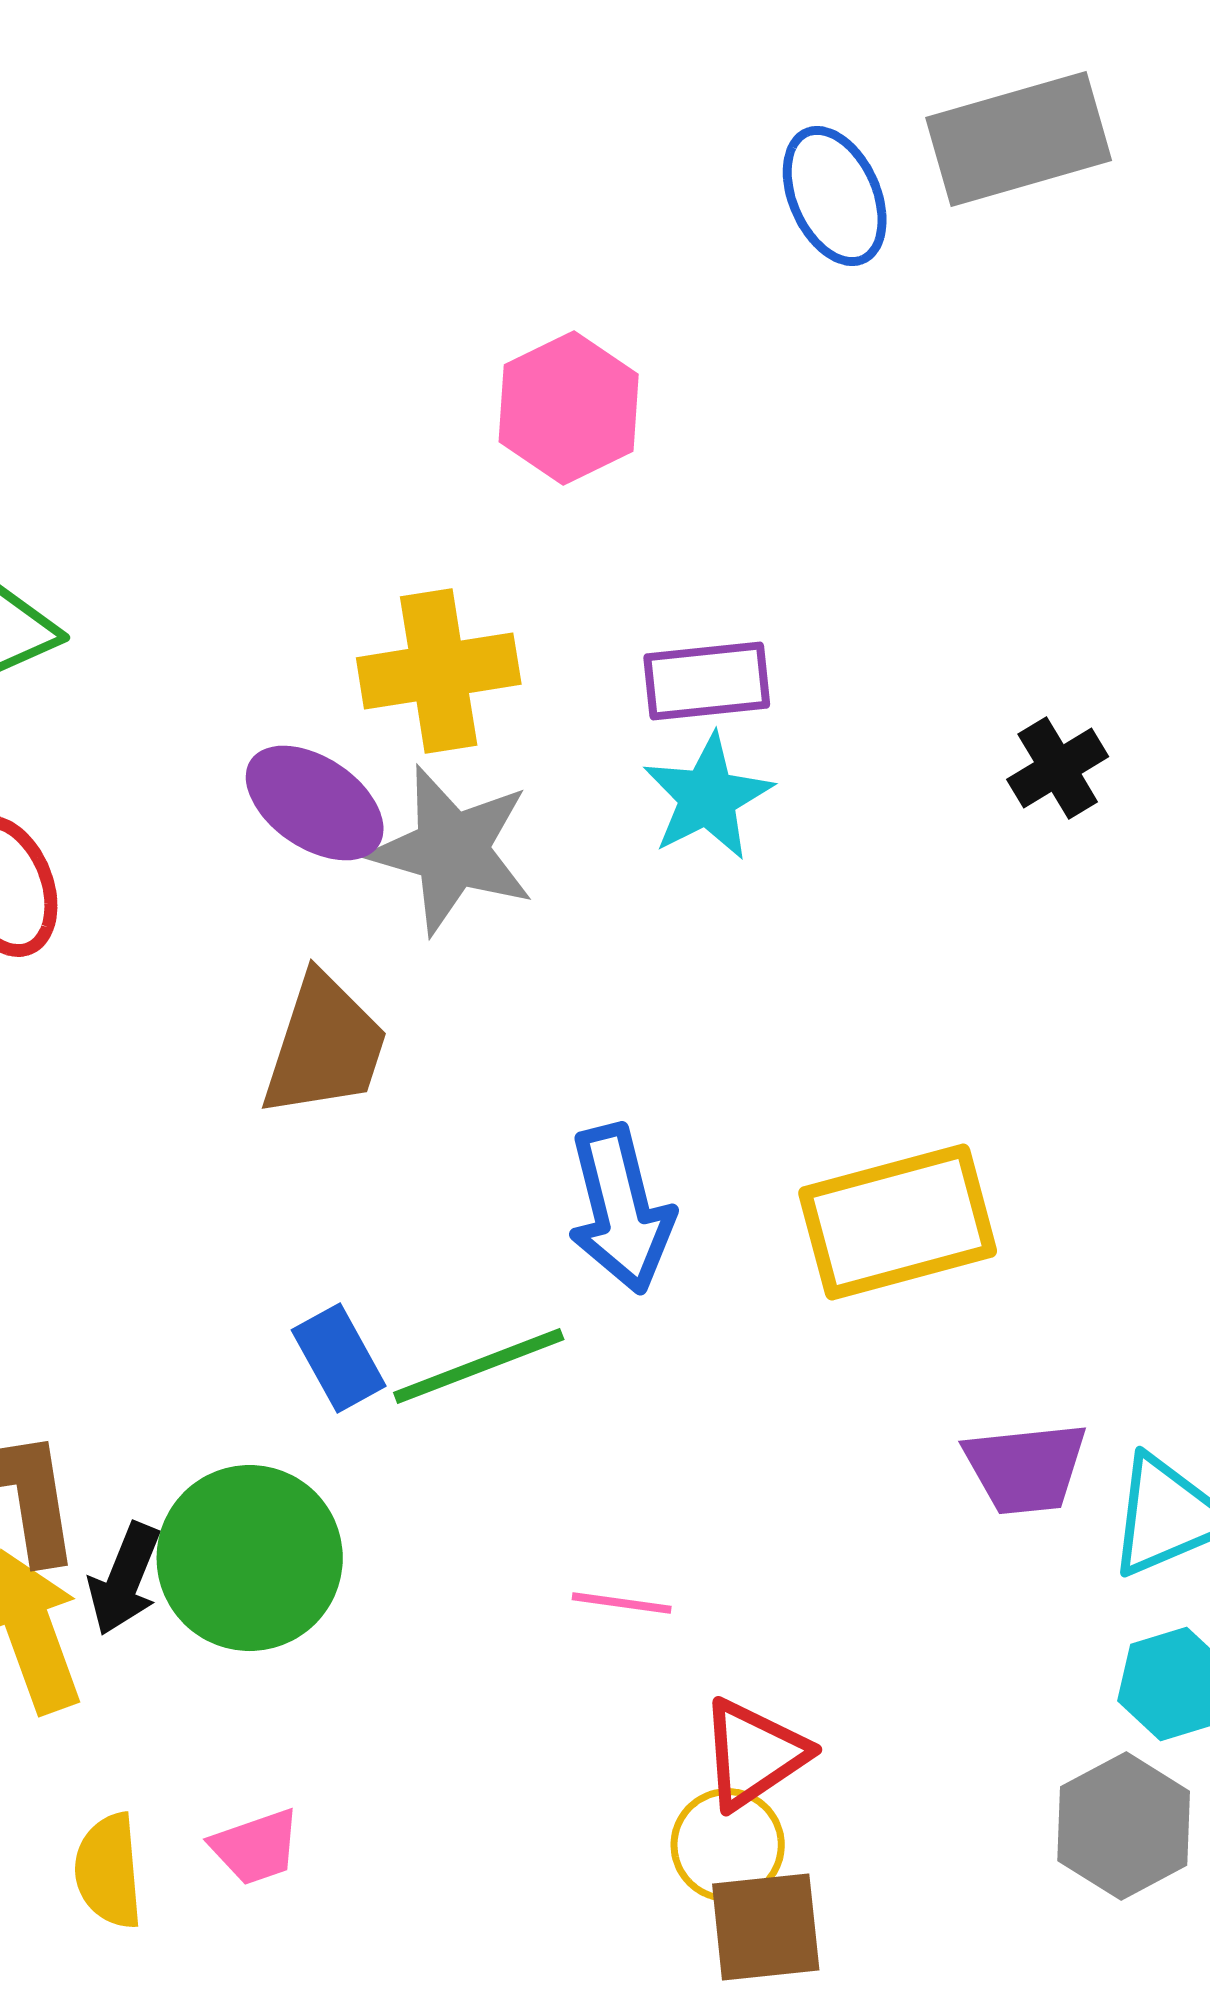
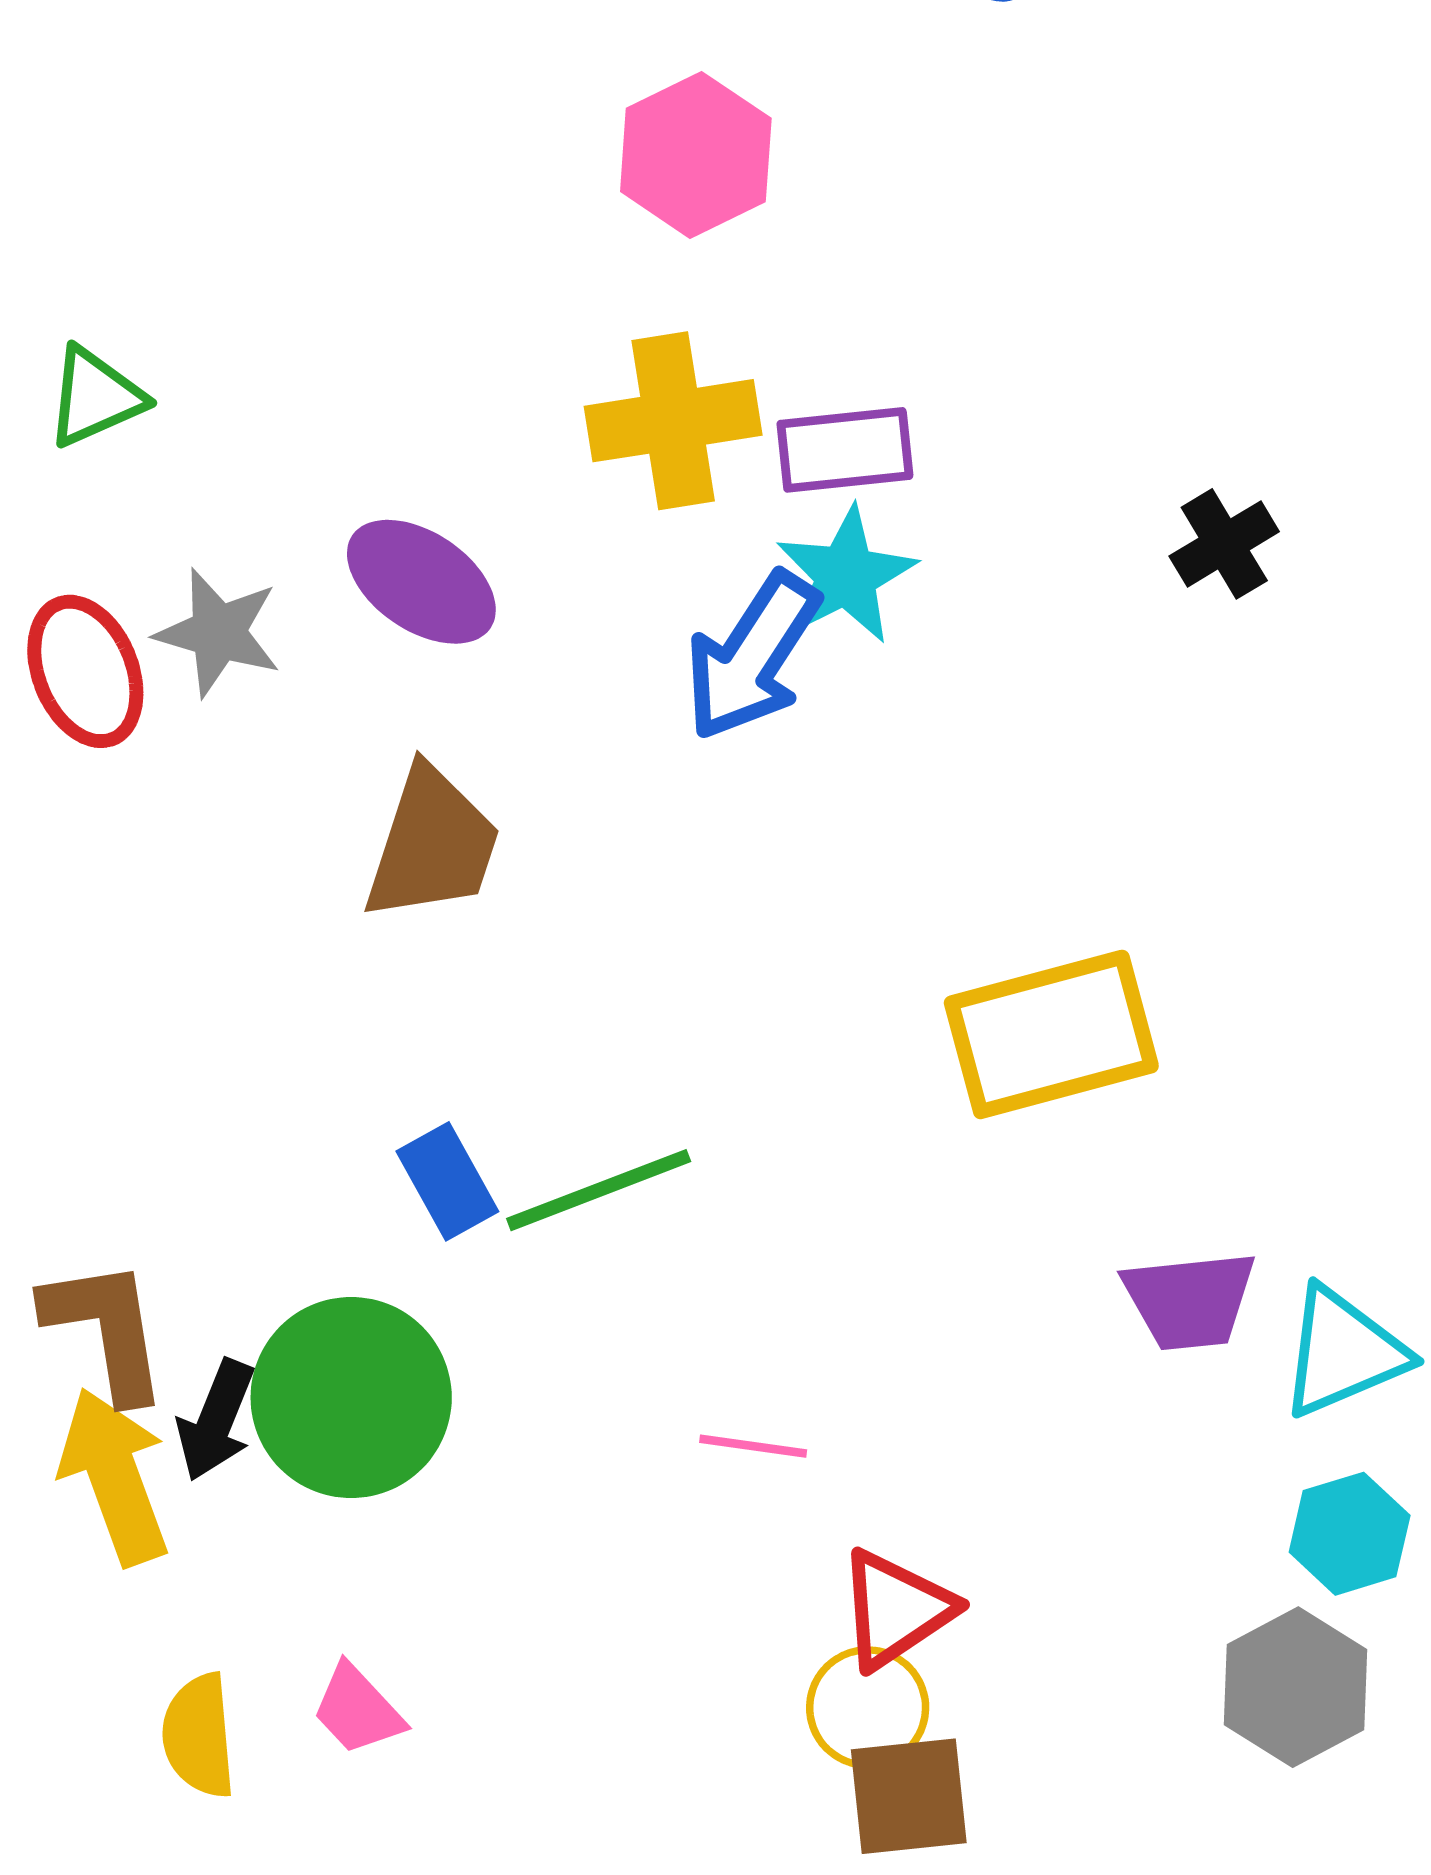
yellow cross: (439, 671) -> (673, 421), moved
gray star: (452, 850) -> (218, 633), moved, size x0.7
blue arrow: (621, 1209) -> (752, 656), moved, turned 47
pink trapezoid: (256, 1847) -> (358, 1710), turned 66

